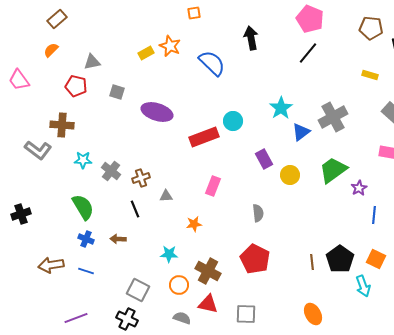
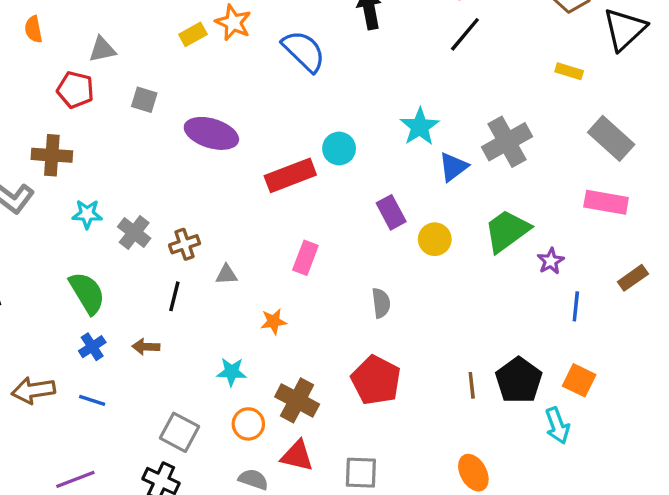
orange semicircle: (51, 50) -> (33, 29), turned -56
black line: (135, 209) -> (174, 296), turned 36
blue cross: (86, 239) -> (92, 347), turned 35

